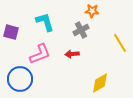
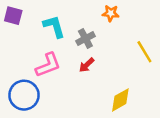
gray cross: (81, 30) -> (85, 39), moved
purple square: (11, 32) -> (13, 16), moved
red arrow: (72, 54) -> (87, 65), turned -40

